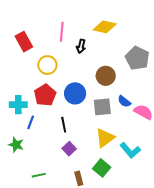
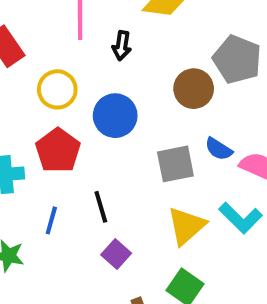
brown circle: (106, 76) -> (194, 89), moved
blue circle: (75, 93) -> (115, 116), moved
blue line: (31, 122) -> (51, 220), moved
cyan L-shape: (130, 150) -> (240, 218), moved

